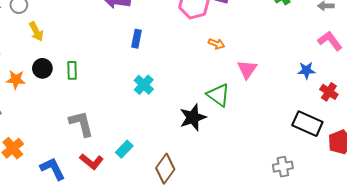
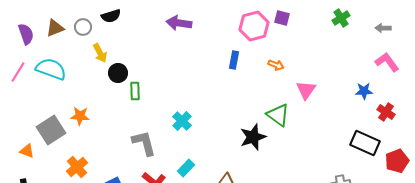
blue rectangle: (137, 39) -> (234, 60), moved
black circle: (42, 68) -> (118, 73), moved
orange star: (16, 80) -> (80, 116), moved
cyan cross: (144, 85) -> (182, 121), moved

